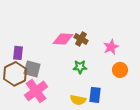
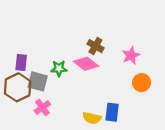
pink diamond: (63, 39) -> (86, 64), moved, turned 35
green star: (80, 67) -> (59, 68), moved
pink cross: (36, 91) -> (42, 107), size x0.6

